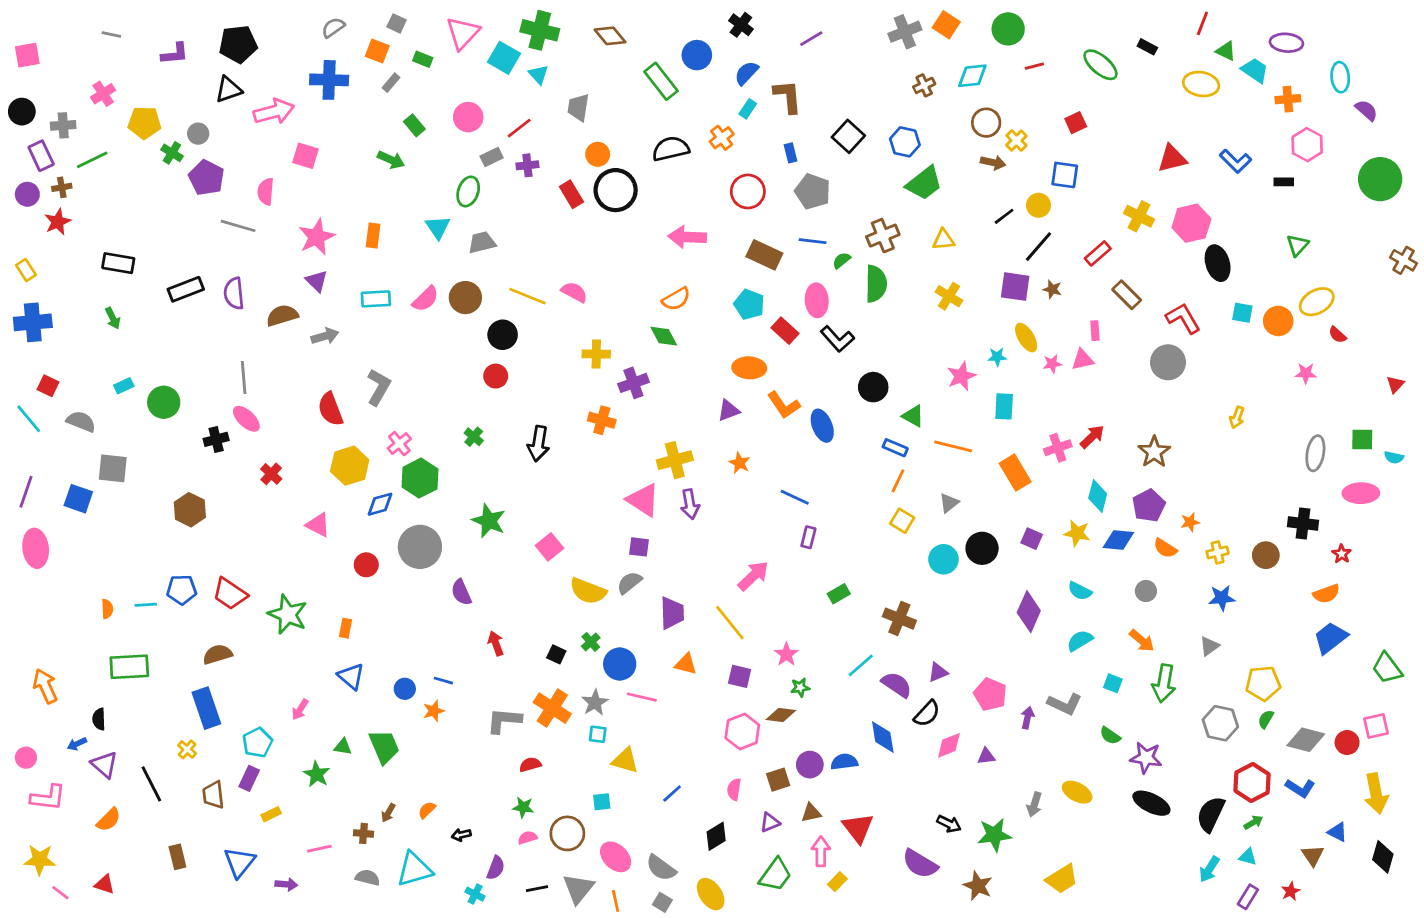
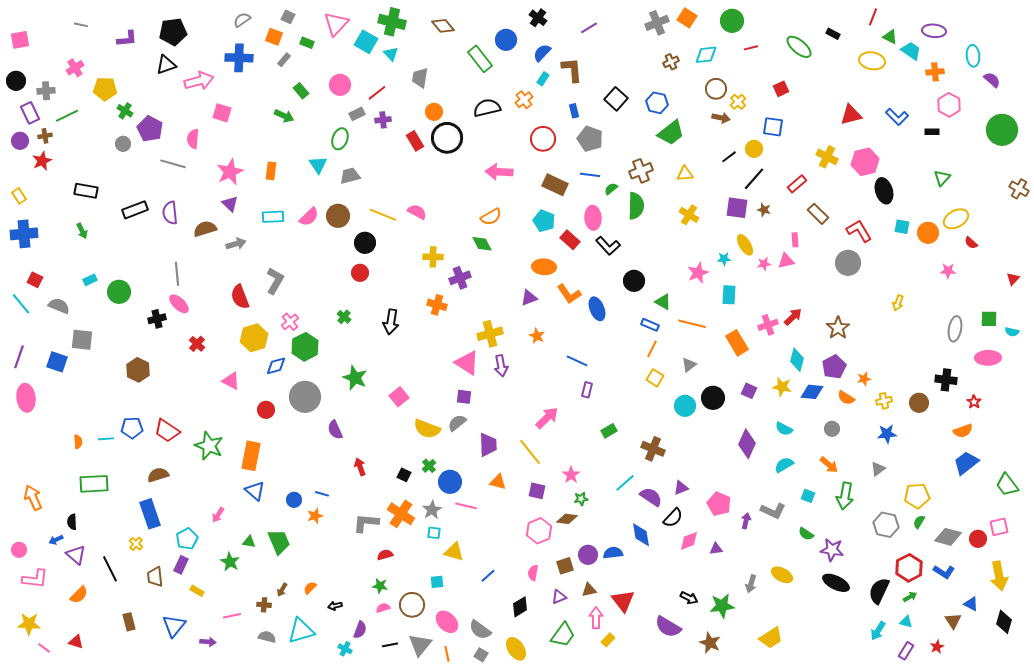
gray circle: (198, 134) -> (123, 144), moved
orange rectangle: (346, 628) -> (251, 456), size x2.0
yellow rectangle: (271, 814) -> (197, 591), turned 56

